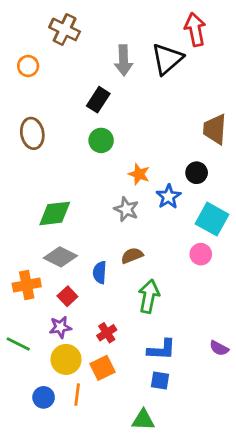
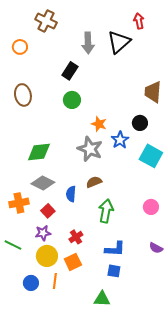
red arrow: (195, 29) -> (139, 21), size x0.7
gray star: (126, 209) -> (90, 149), size x1.4
pink circle: (201, 254) -> (151, 207), moved

